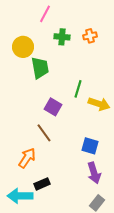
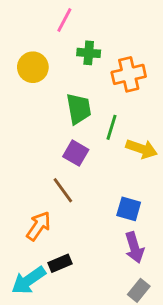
orange cross: (90, 36) -> (129, 74), moved, size x1.6
green trapezoid: (40, 68) -> (79, 109), moved
cyan arrow: (20, 196) -> (29, 280), turned -35

